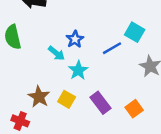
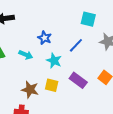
blue line: (112, 48) -> (76, 45), moved
cyan arrow: (56, 53) -> (26, 55), moved

